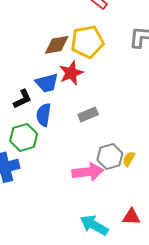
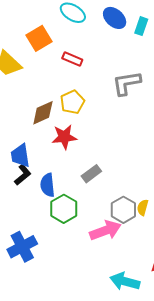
yellow pentagon: (87, 42) -> (72, 102), size x0.7
red star: (71, 73) -> (64, 137), turned 30
blue trapezoid: (47, 83) -> (20, 156), moved, turned 110
green hexagon: (24, 137) -> (64, 209), moved

